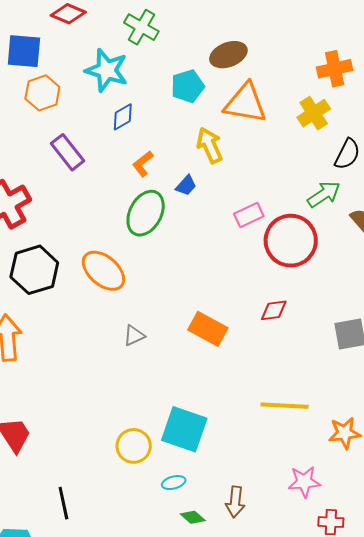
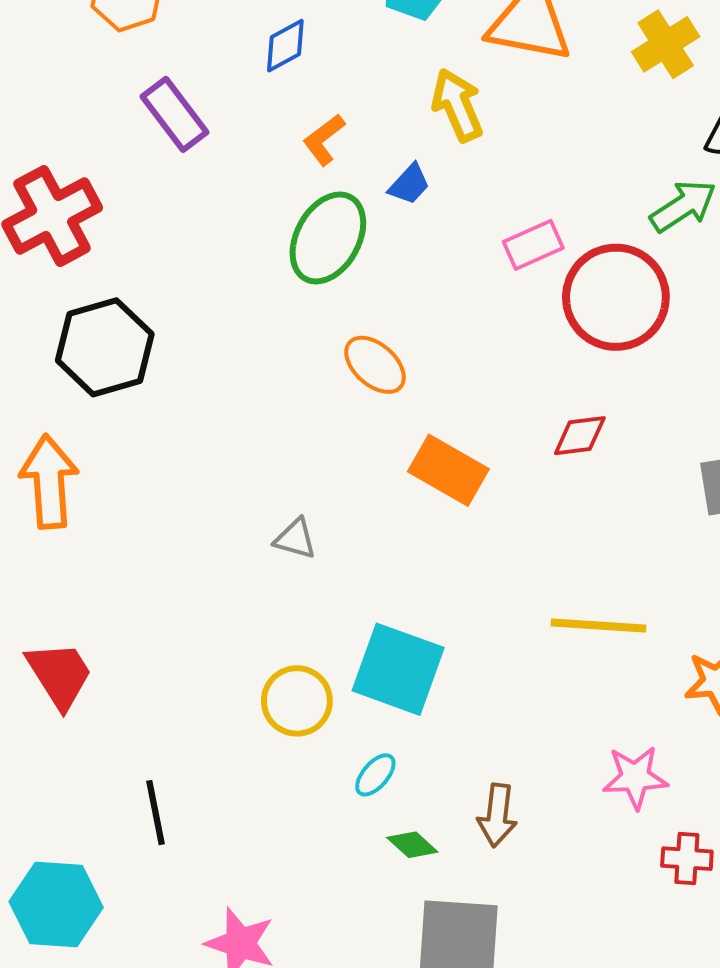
orange ellipse: (103, 271) -> (375, 365), moved, size x0.7
gray triangle: (134, 336) -> (295, 539), moved, turned 40
cyan ellipse: (174, 483) -> (375, 775), turned -35

